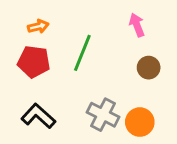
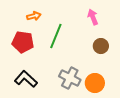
orange arrow: (38, 26) -> (34, 16), moved

